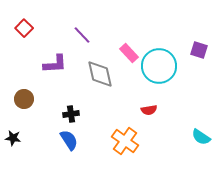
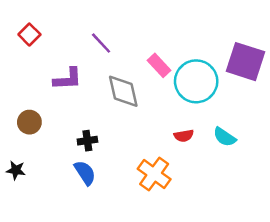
purple square: (199, 50) -> (246, 62), size x1.8
cyan semicircle: (201, 137) -> (225, 137), moved

